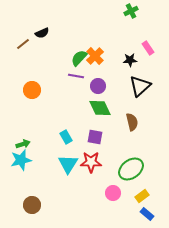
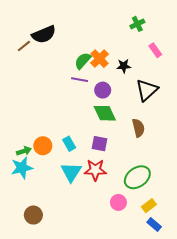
green cross: (131, 11) -> (137, 24), moved
black semicircle: (42, 33) -> (44, 34), size x1.6
black star: (130, 60) -> (124, 66), moved
orange circle: (32, 90) -> (43, 146), moved

